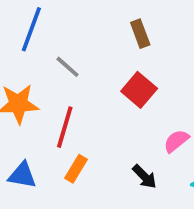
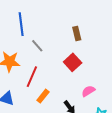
blue line: (31, 29) -> (21, 24), turned -35
orange rectangle: (76, 169) -> (43, 96), moved

